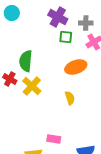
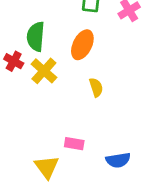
orange ellipse: (76, 67) -> (82, 45), moved, turned -45

